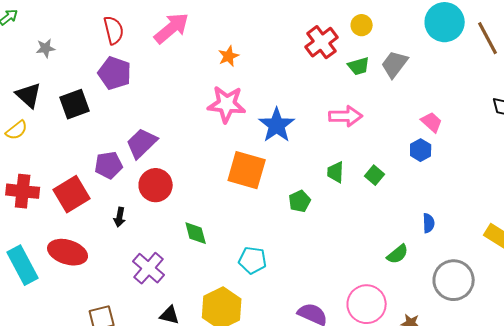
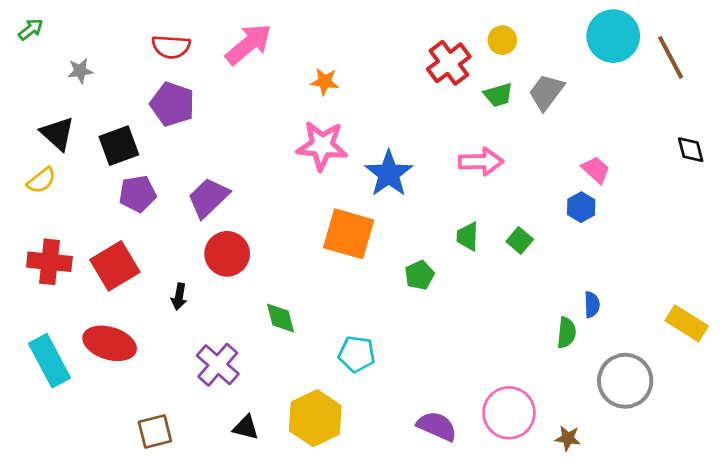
red semicircle: (114, 30) -> (171, 47), turned 108
orange star: (229, 56) -> (325, 81), turned 30
purple pentagon: (109, 165) -> (138, 194), moved
green semicircle: (398, 254) -> (566, 333), moved, turned -45

